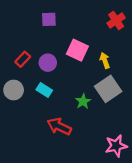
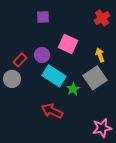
red rectangle: (23, 59) -> (20, 60), moved
yellow arrow: (105, 60) -> (100, 55), moved
cyan rectangle: (44, 90) -> (54, 76), moved, size x1.6

